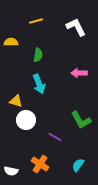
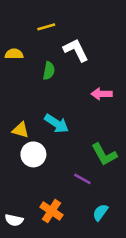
white L-shape: (76, 27) -> (76, 50), moved
cyan arrow: (39, 84) -> (57, 124), moved, turned -36
purple line: (55, 137) -> (82, 179), moved

